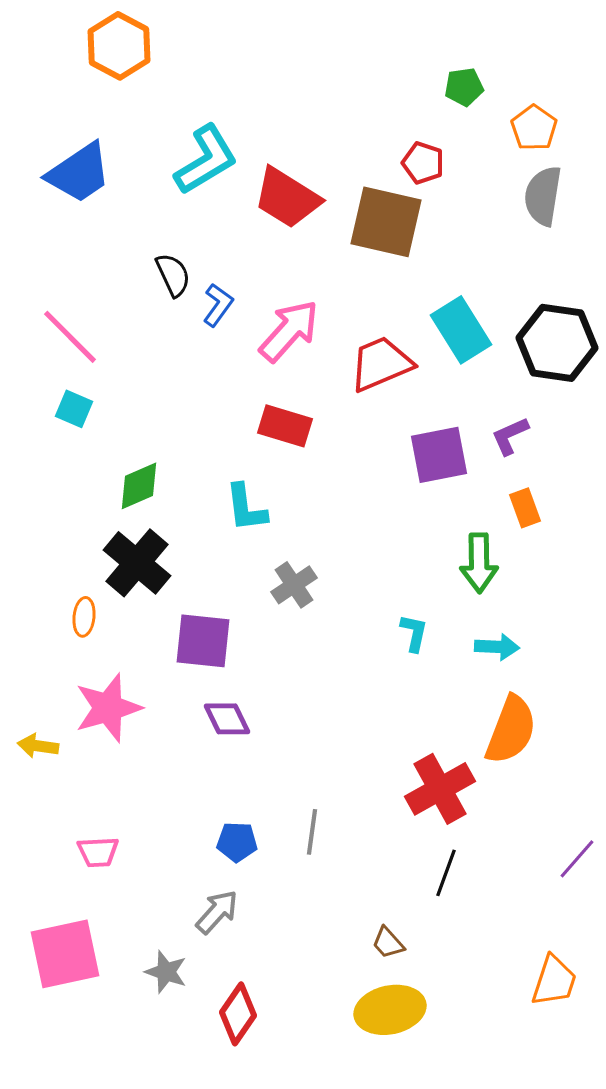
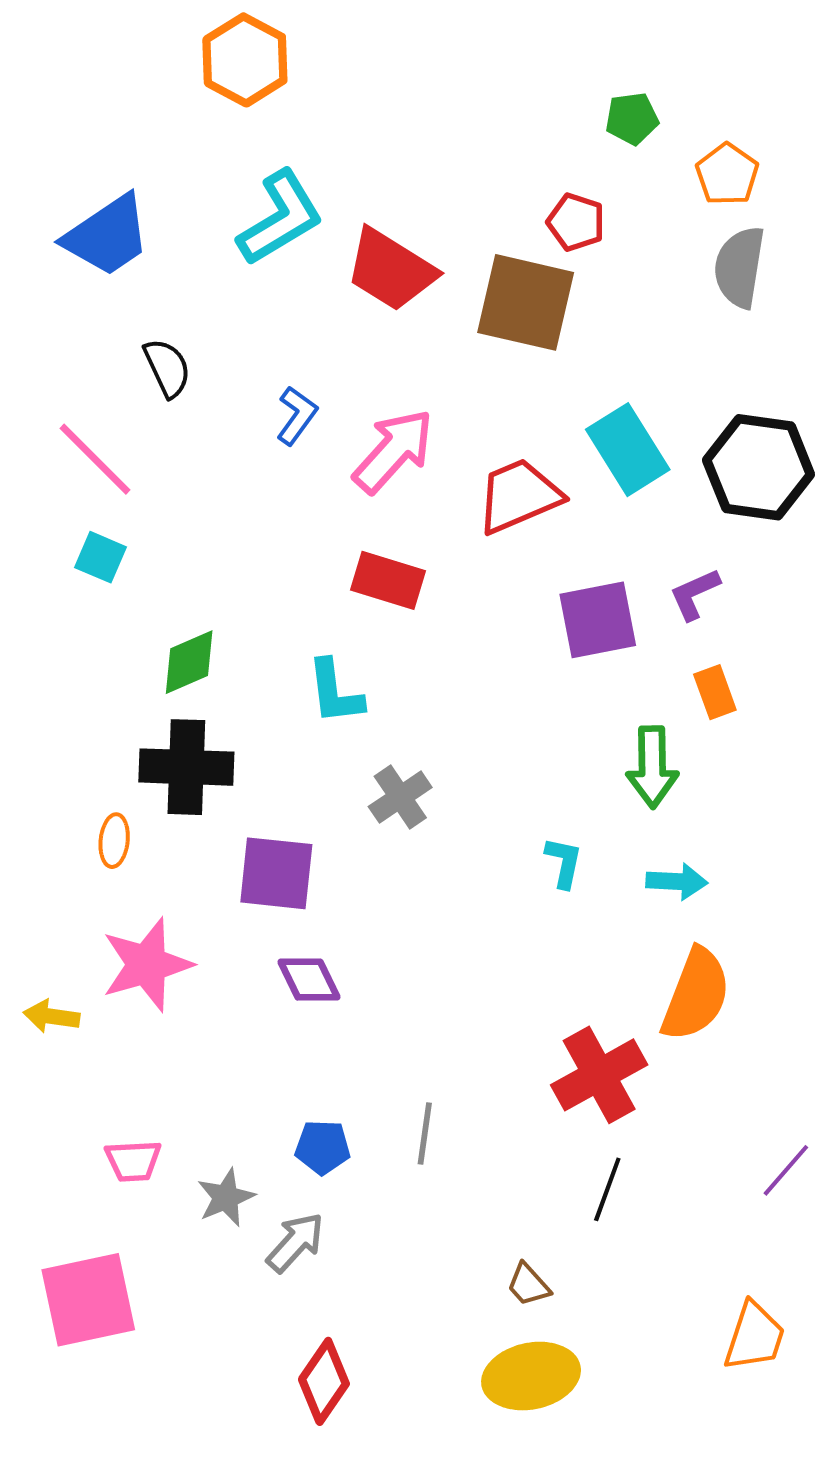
orange hexagon: (119, 46) -> (245, 60), moved
black semicircle: (173, 275) -> (167, 368), moved
black cross: (137, 563) -> (186, 767), turned -38
gray star: (166, 972) -> (226, 1198), moved, turned 30

